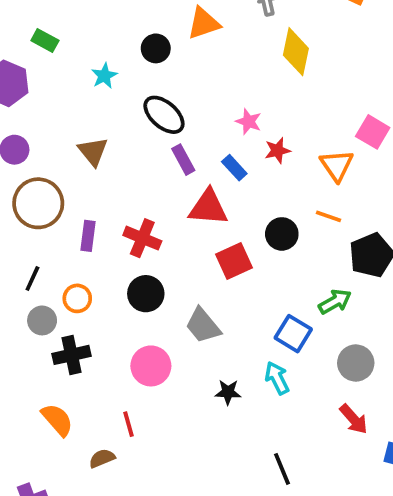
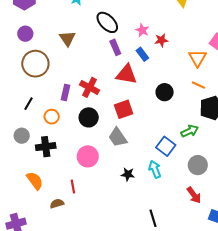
pink star: (249, 122) -> (142, 30), moved
red star: (277, 150) -> (161, 40), moved
orange line: (329, 216) -> (198, 85), moved
purple rectangle: (88, 236) -> (66, 93), moved
red square: (234, 261) -> (124, 109), moved
gray circle: (42, 320) -> (22, 136), moved

